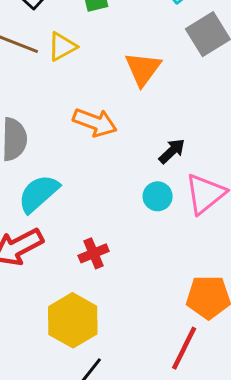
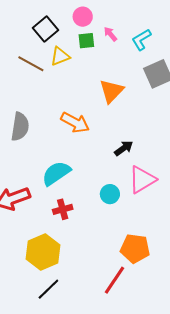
yellow triangle: (62, 47) -> (60, 56), moved
cyan semicircle: (39, 194) -> (56, 173), moved
cyan circle: (158, 196) -> (110, 194), moved

